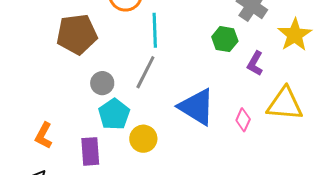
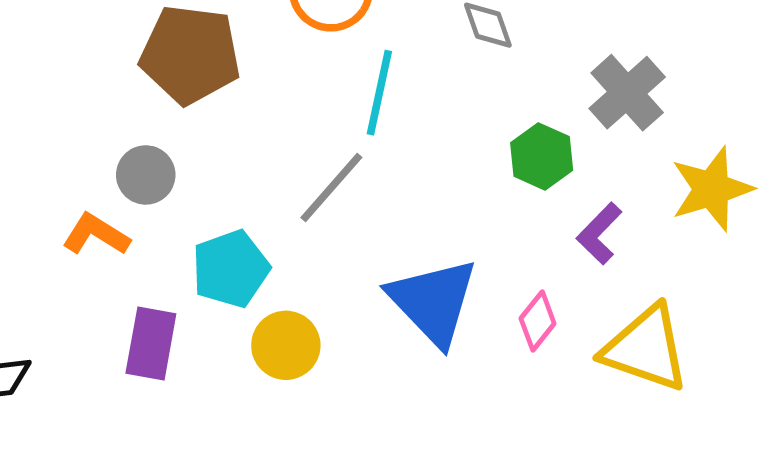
gray circle: (102, 83) -> (146, 175), moved
pink diamond: (243, 120) -> (538, 321), moved
orange L-shape: (44, 136) -> (96, 234), moved, turned 80

